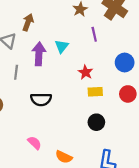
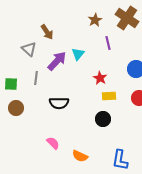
brown arrow: (28, 22) -> (47, 32), turned 126
purple arrow: (39, 54) -> (57, 61), turned 40
black circle: (96, 122) -> (103, 119), moved

